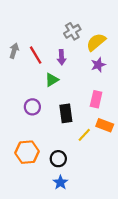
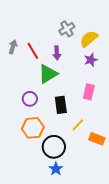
green triangle: (52, 80) -> (48, 74), size x1.5
orange rectangle: (105, 125) -> (97, 139), moved
orange hexagon: (27, 152) -> (33, 128), moved
black circle: (58, 159) -> (54, 147), size x1.5

